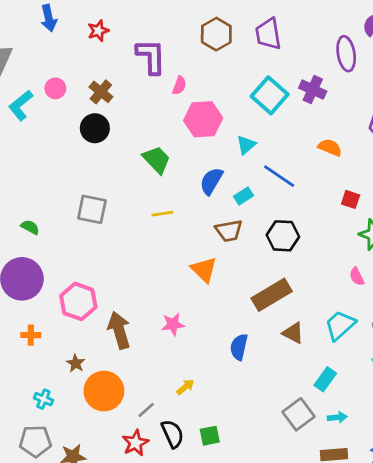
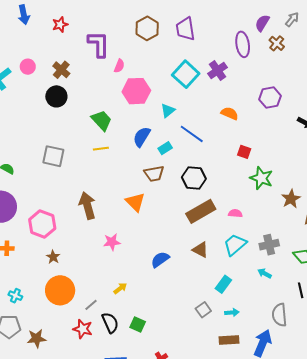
purple cross: (313, 90) -> (217, 70), turned 30
yellow line: (162, 214) -> (101, 149), moved
pink semicircle: (357, 277) -> (235, 213), moved, turned 120
brown rectangle: (272, 295) -> (201, 211), moved
brown arrow: (119, 330) -> (87, 206), moved
blue semicircle: (239, 347) -> (160, 259), turned 42
brown star: (76, 363) -> (53, 257), moved
gray square: (299, 414) -> (203, 310), size x0.7
green square: (210, 436) -> (138, 325), turned 35
red star: (135, 443) -> (83, 329), turned -30

